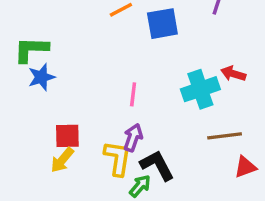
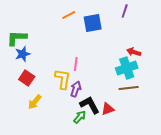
cyan cross: (200, 89) -> (127, 68), moved
red square: (67, 136) -> (27, 78), moved, turned 35
yellow L-shape: (117, 158) -> (63, 79), moved
red triangle: (245, 167) -> (108, 109), moved

